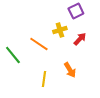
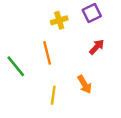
yellow cross: (60, 30) -> (59, 20), moved
orange line: (39, 44) -> (47, 53), turned 42

